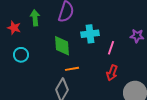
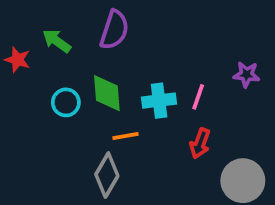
green arrow: (35, 18) -> (57, 41), turned -49
cyan cross: (90, 34) -> (159, 101), moved
cyan circle: (21, 55) -> (66, 102), moved

